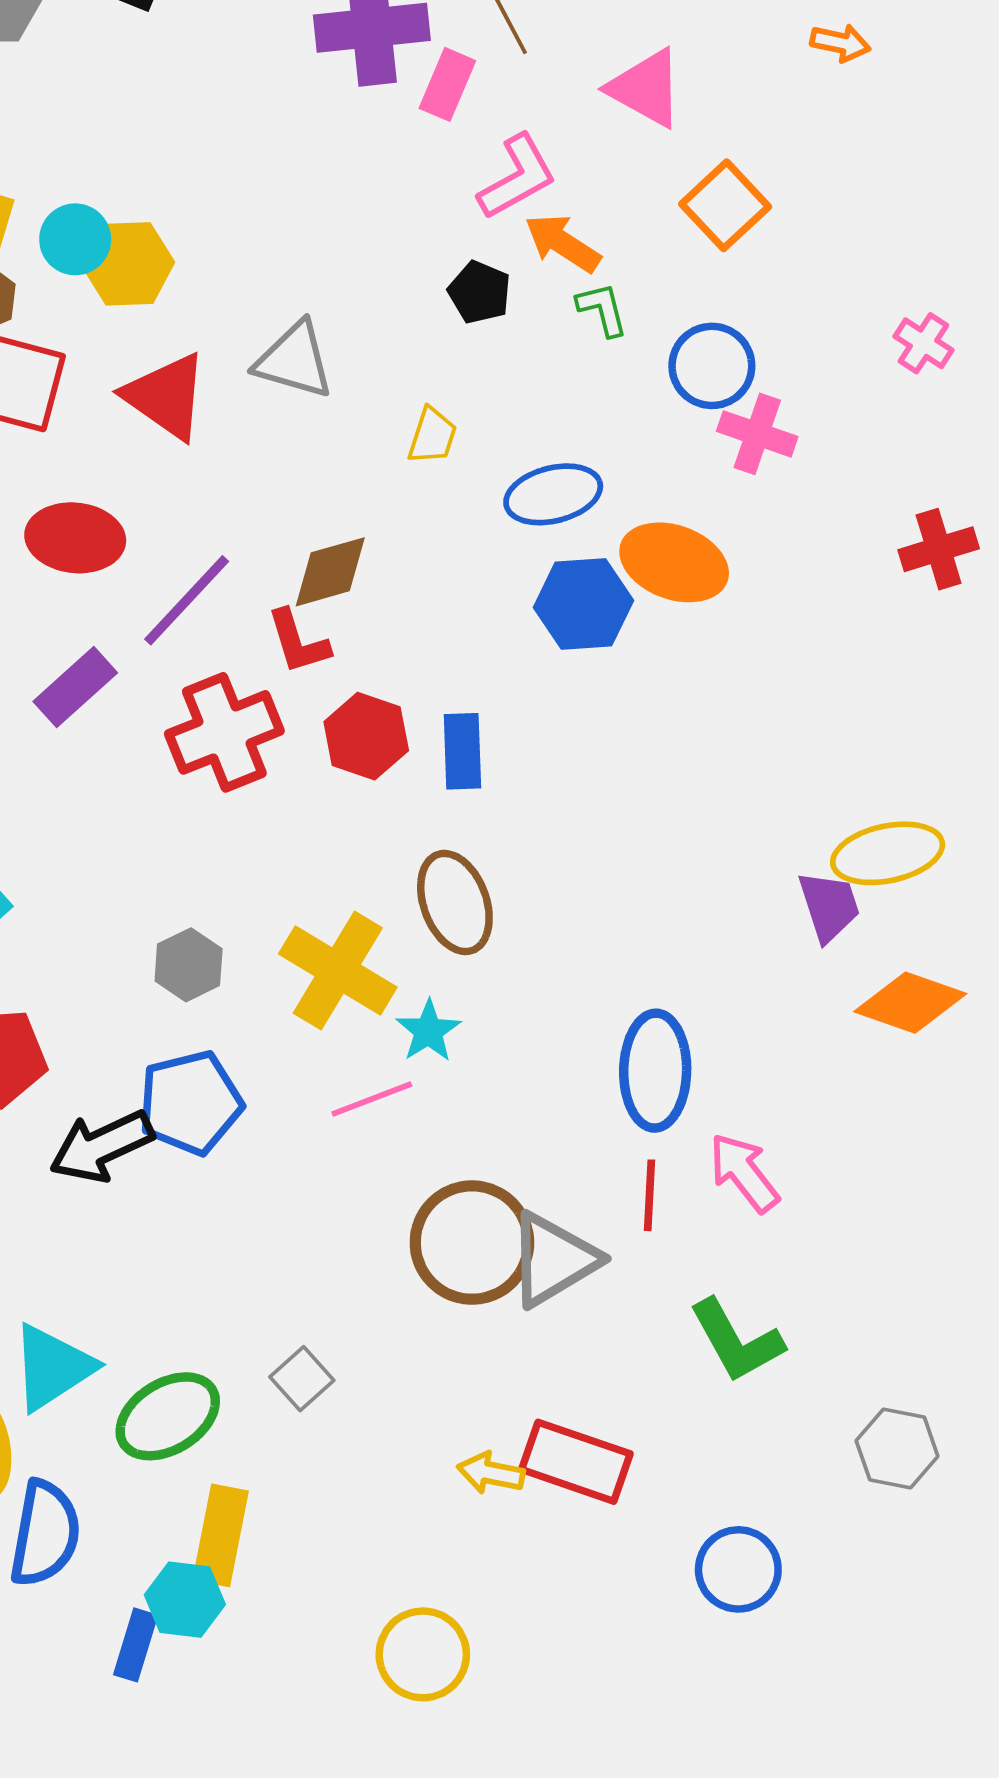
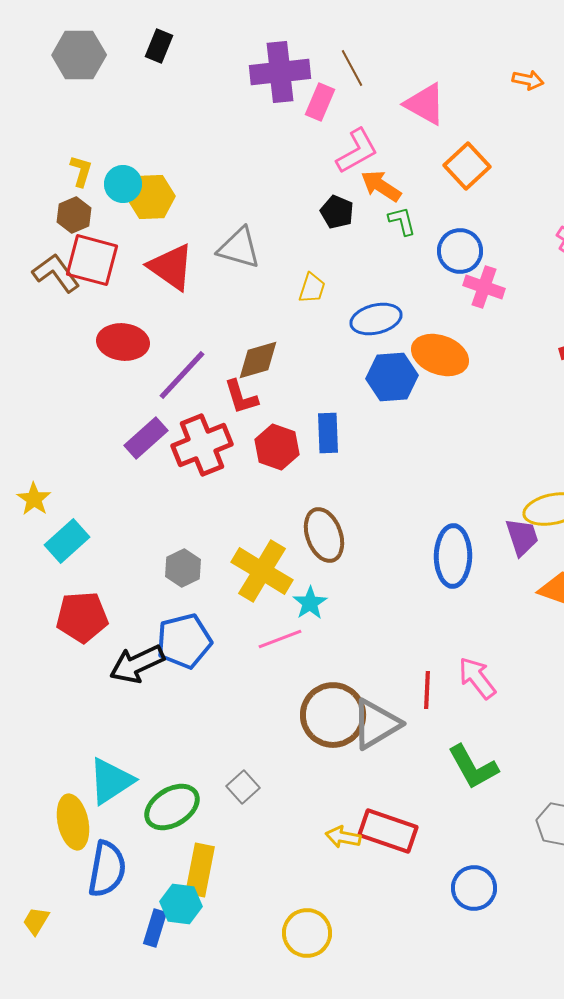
purple rectangle: (75, 687) -> (146, 438), moved
blue rectangle: (462, 751) -> (328, 433), moved
blue ellipse: (655, 1071) -> (453, 556), moved

